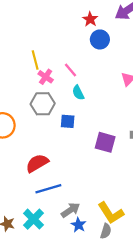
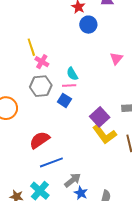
pink line: (71, 70) -> (69, 85), moved, turned -48
blue square: (68, 121) -> (64, 100), turned 32
purple square: (105, 142) -> (100, 117), turned 36
yellow L-shape: (111, 213) -> (105, 134), moved

